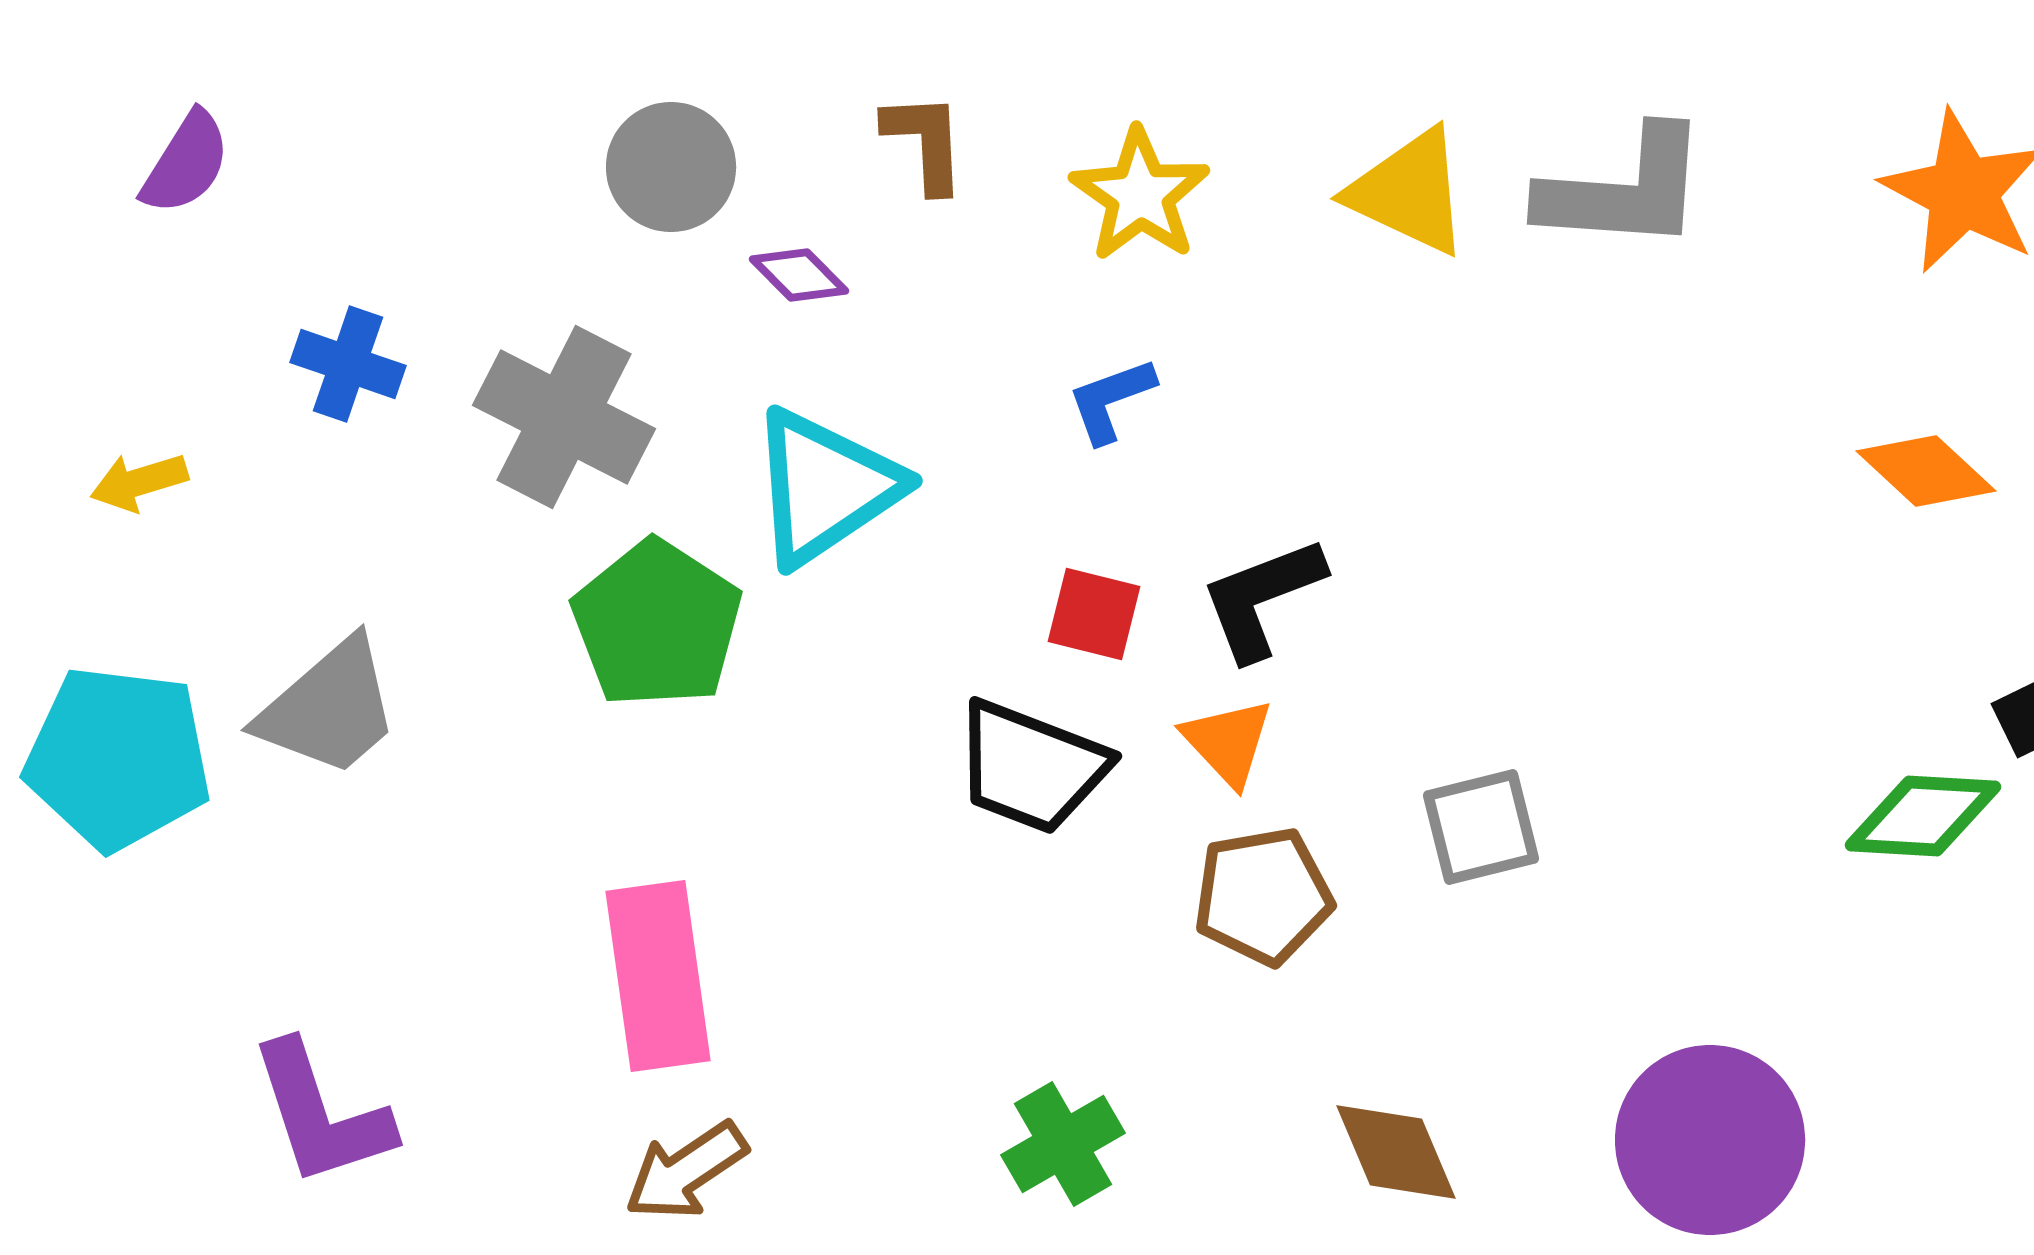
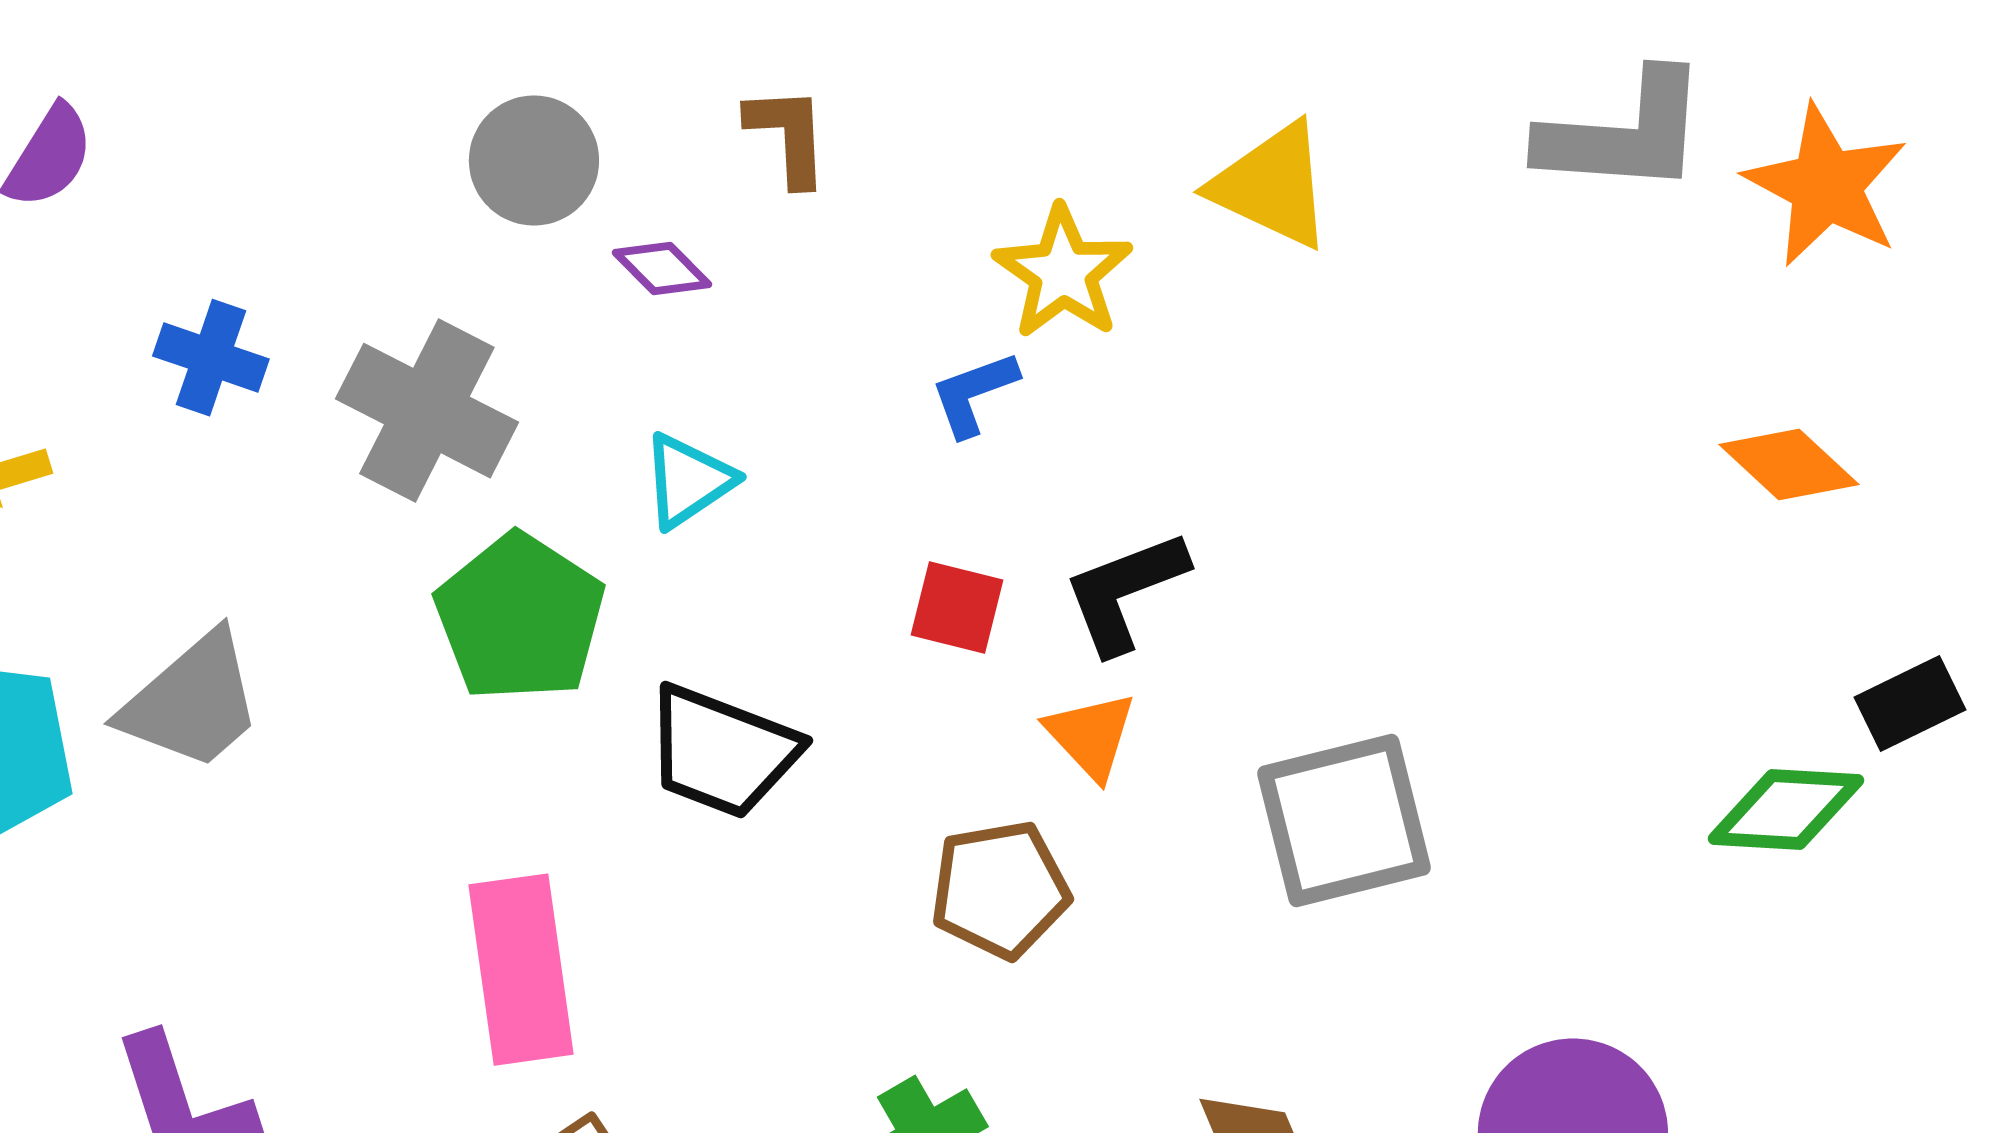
gray L-shape: (1624, 190) -> (1624, 134), moved
yellow star: (1140, 195) -> (1063, 273), moved
cyan triangle: (825, 487) -> (688, 481), size x0.6
black trapezoid: (1031, 767) -> (722, 752), moved
gray square: (1481, 827) -> (1344, 821), size x1.5
brown pentagon: (1263, 896) -> (1000, 890), moved

